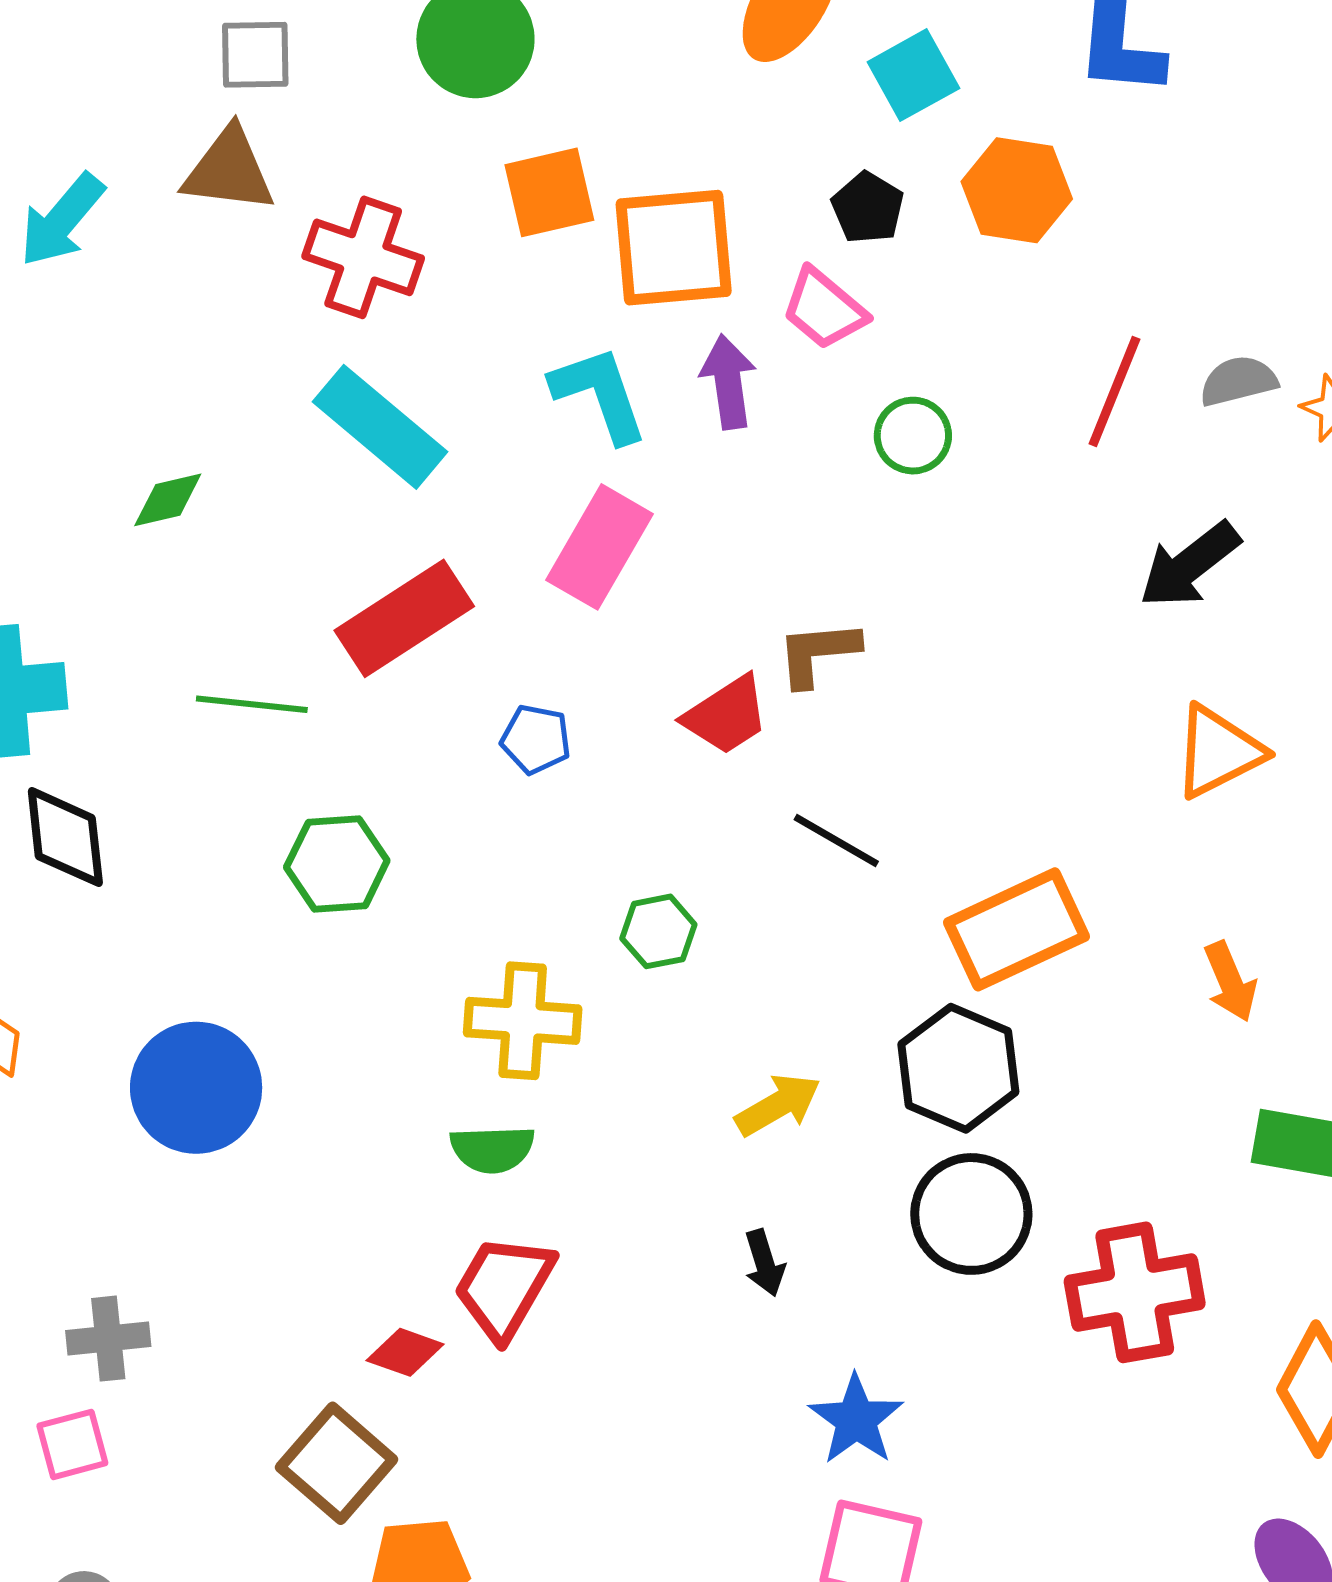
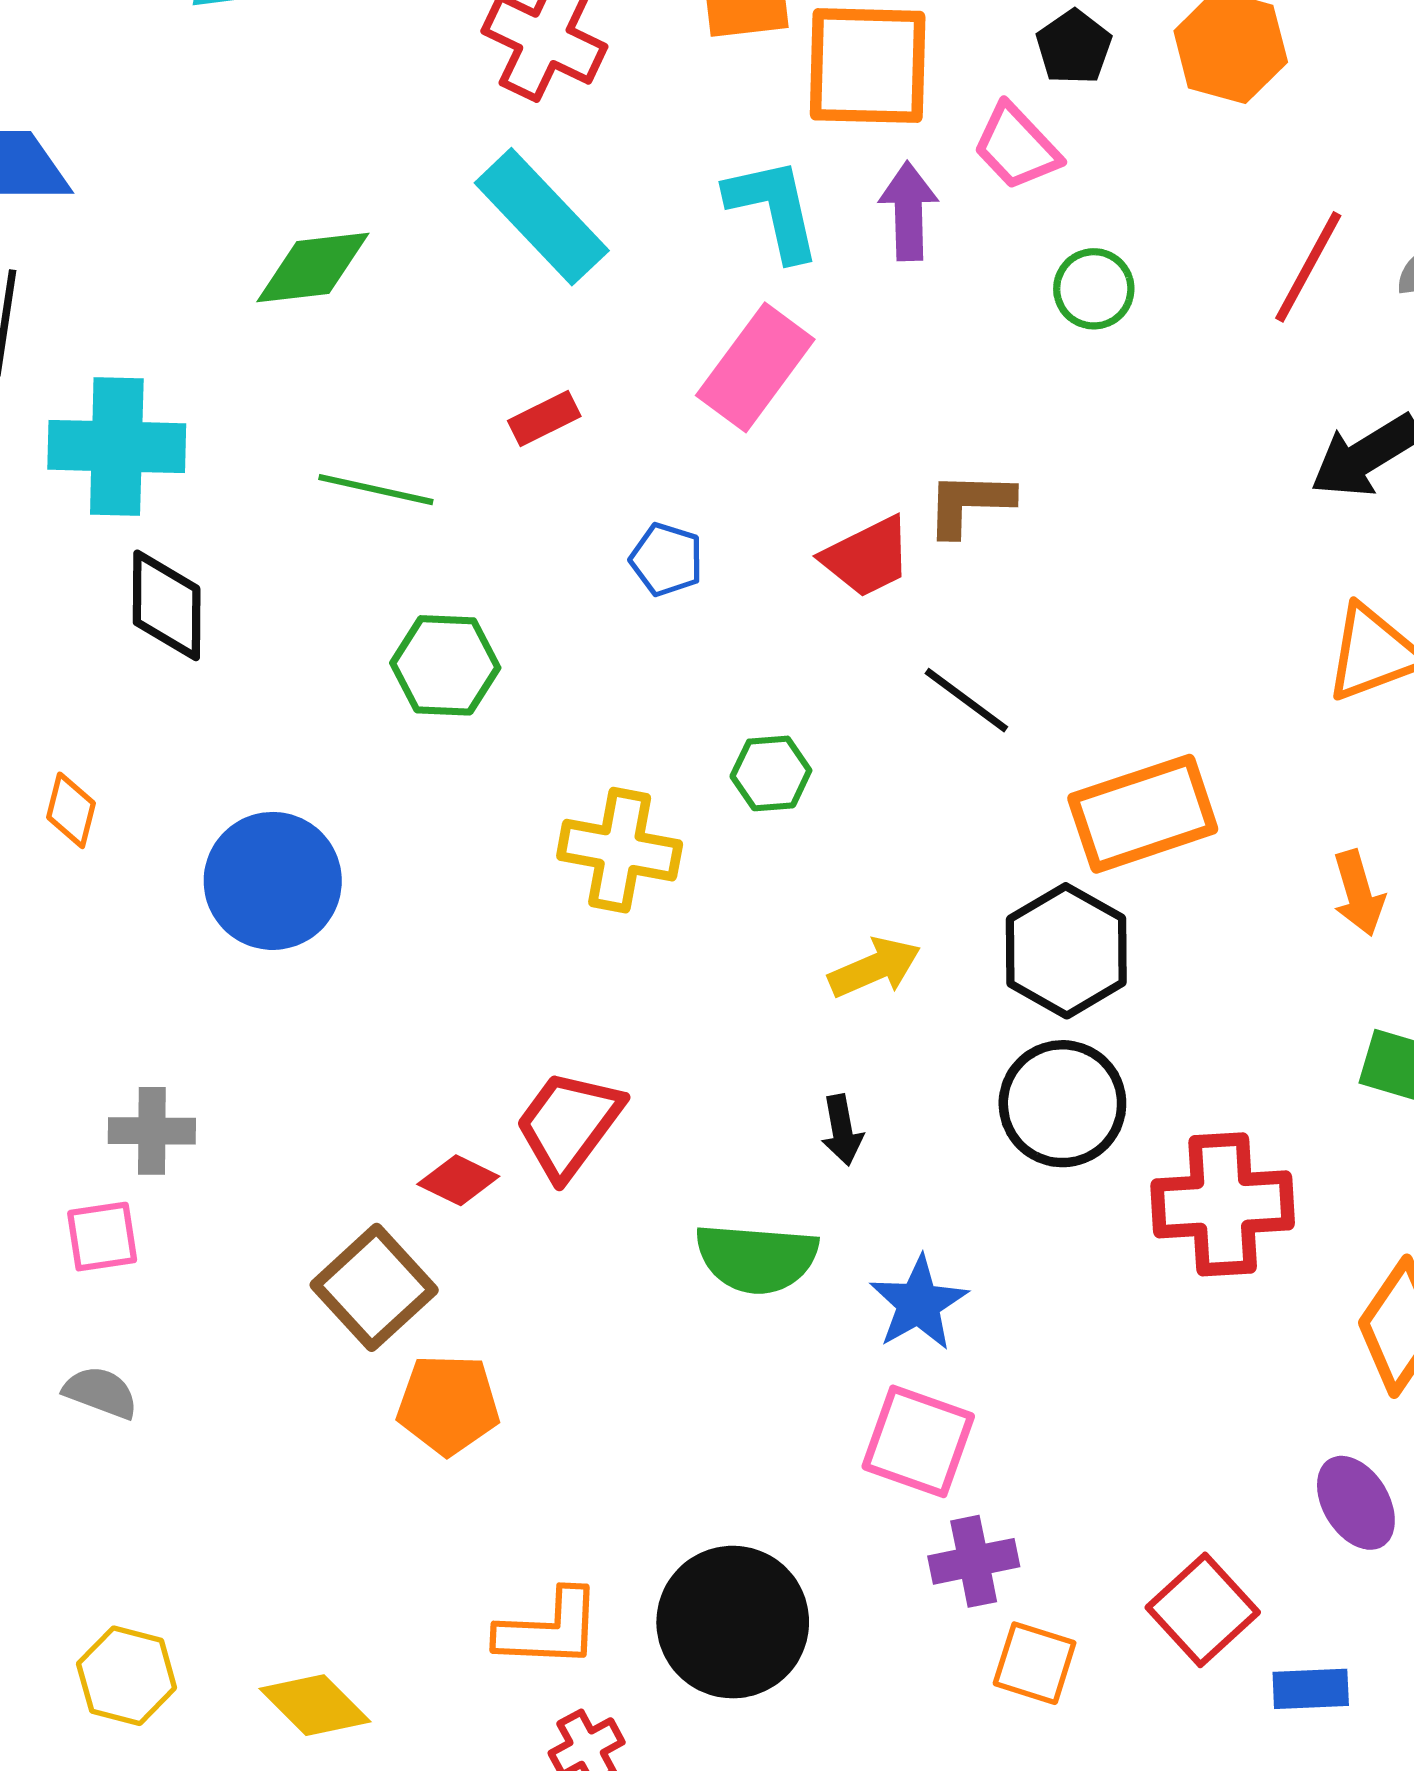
green diamond: (168, 500) -> (313, 268), size x1.5
red rectangle: (404, 618) -> (544, 418), size x0.5
green semicircle: (492, 1149) -> (757, 1258), moved, size x1.4

